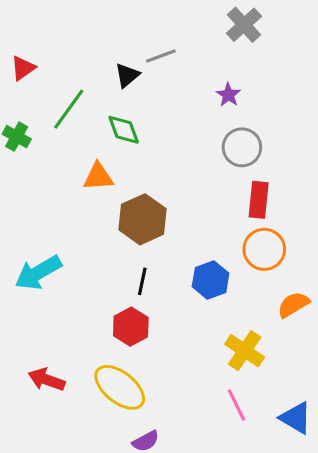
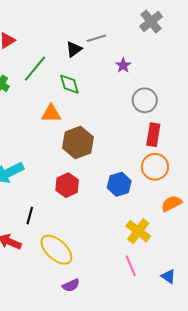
purple star: (228, 95) -> (123, 65), moved
black line: (142, 281) -> (30, 216), moved
red hexagon: (131, 327) -> (67, 185), moved
blue triangle: (296, 418) -> (168, 276), size x0.7

